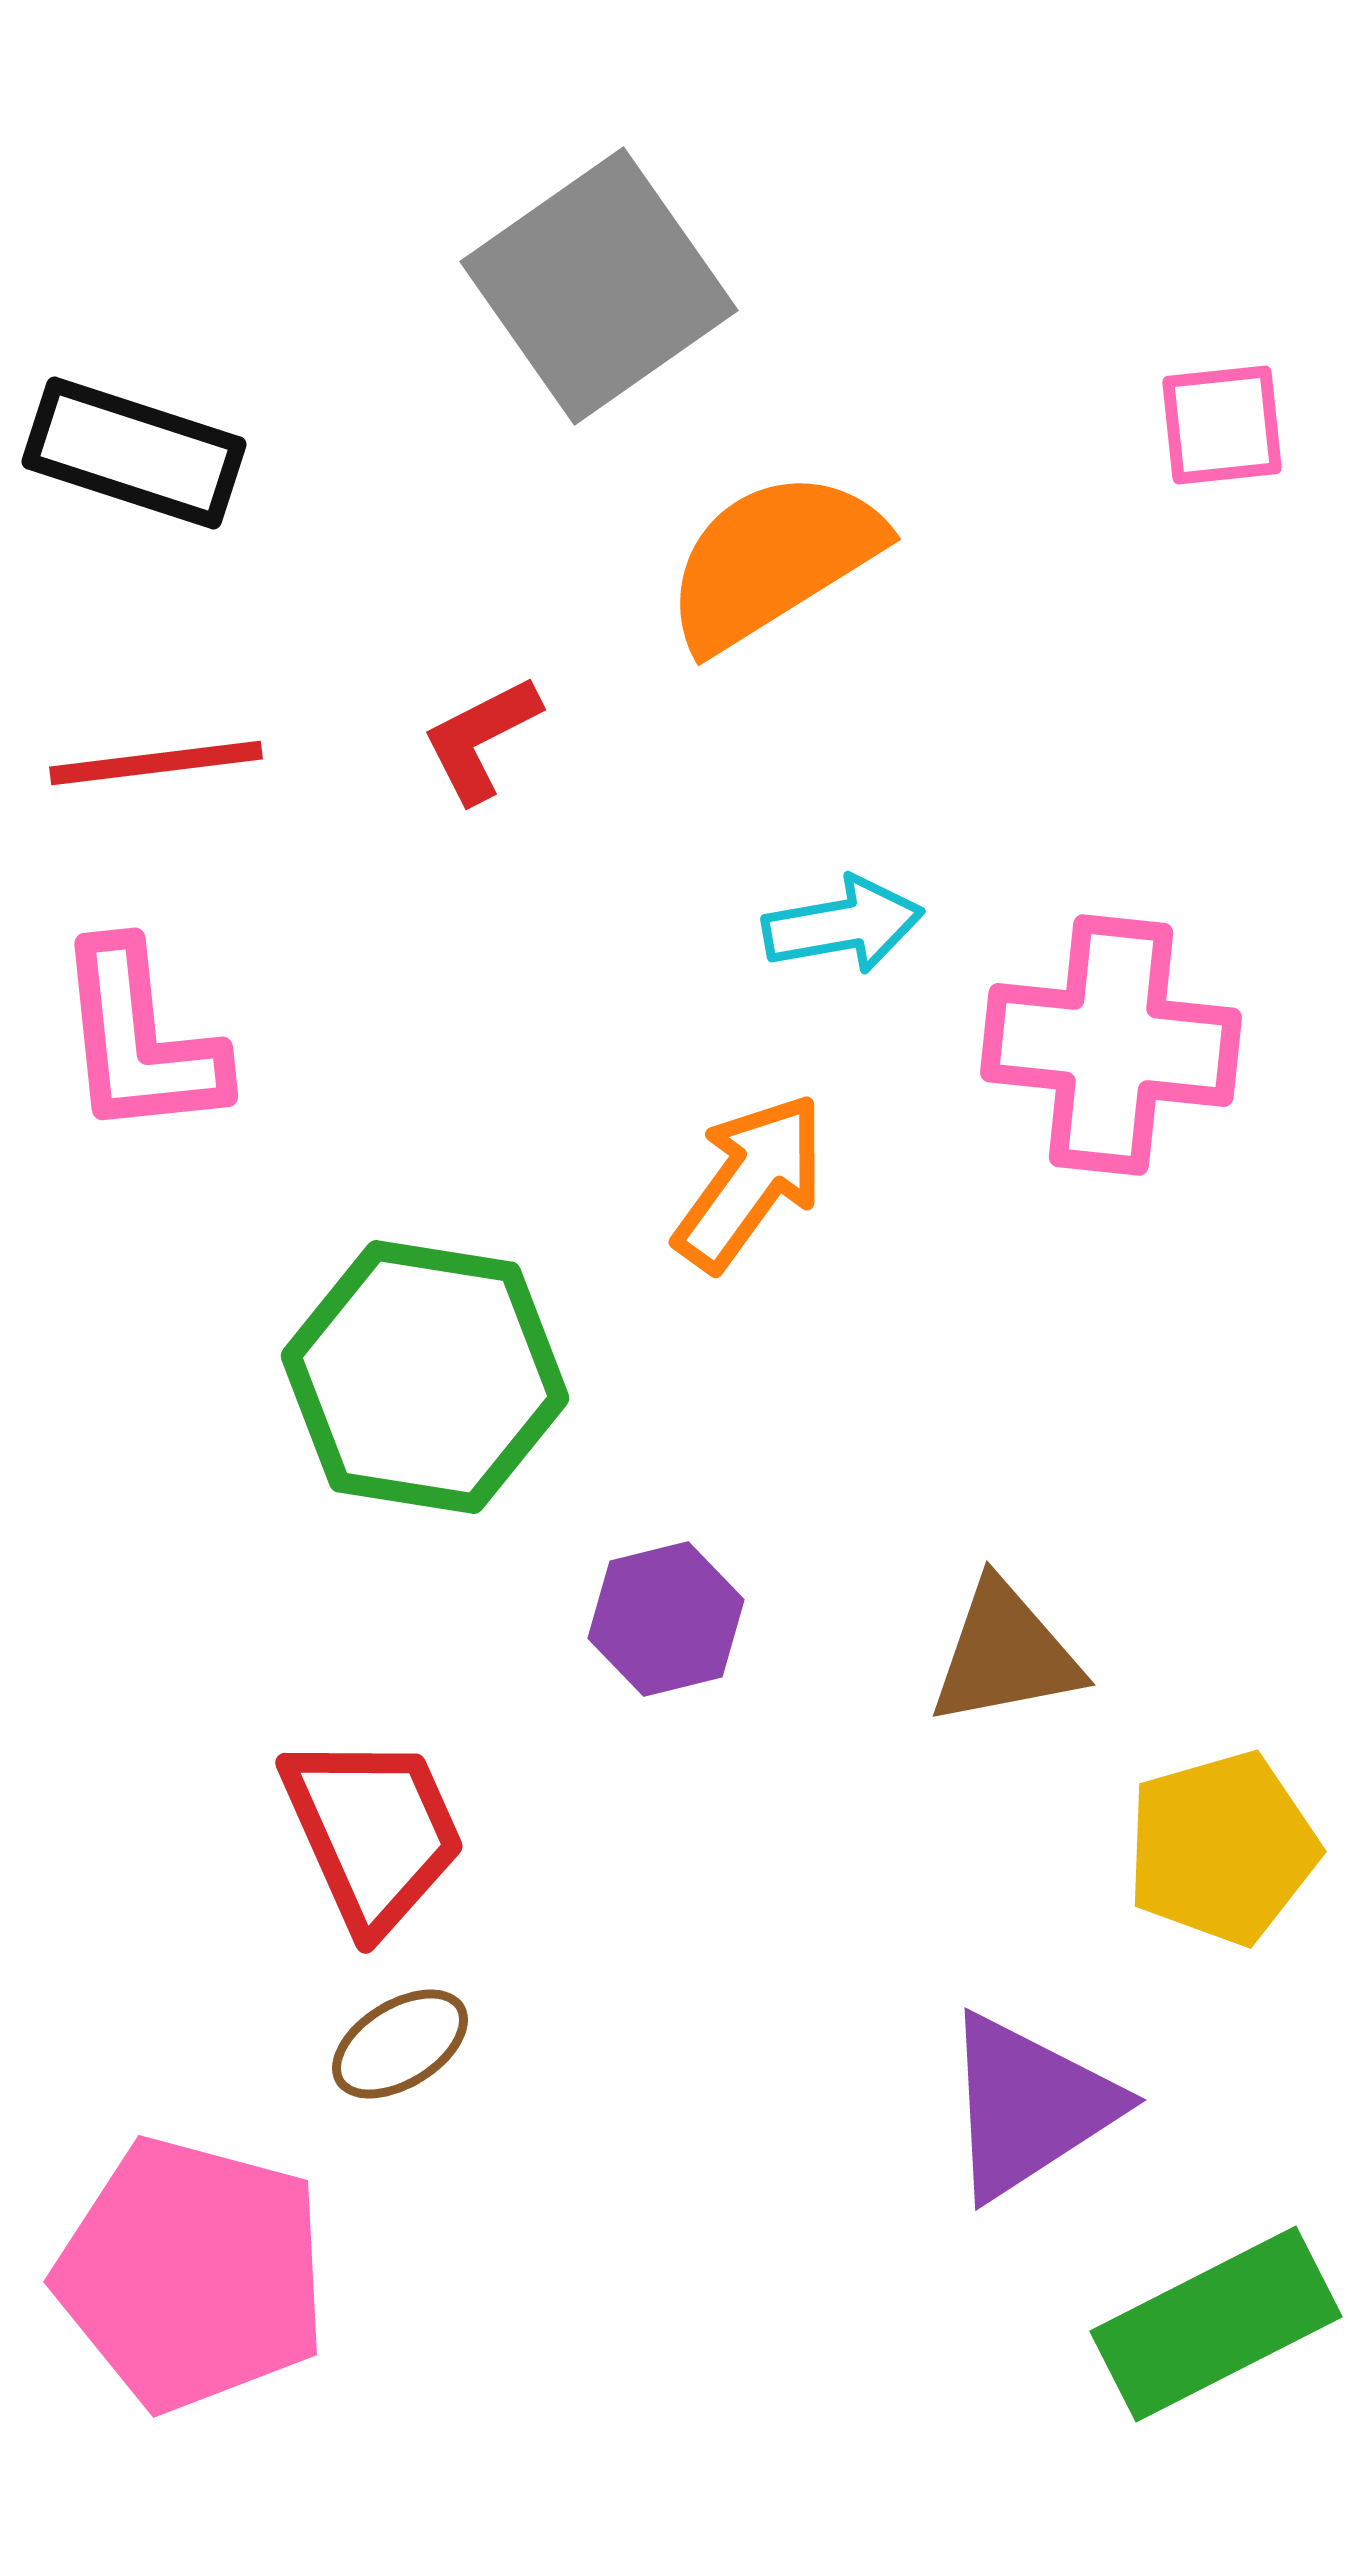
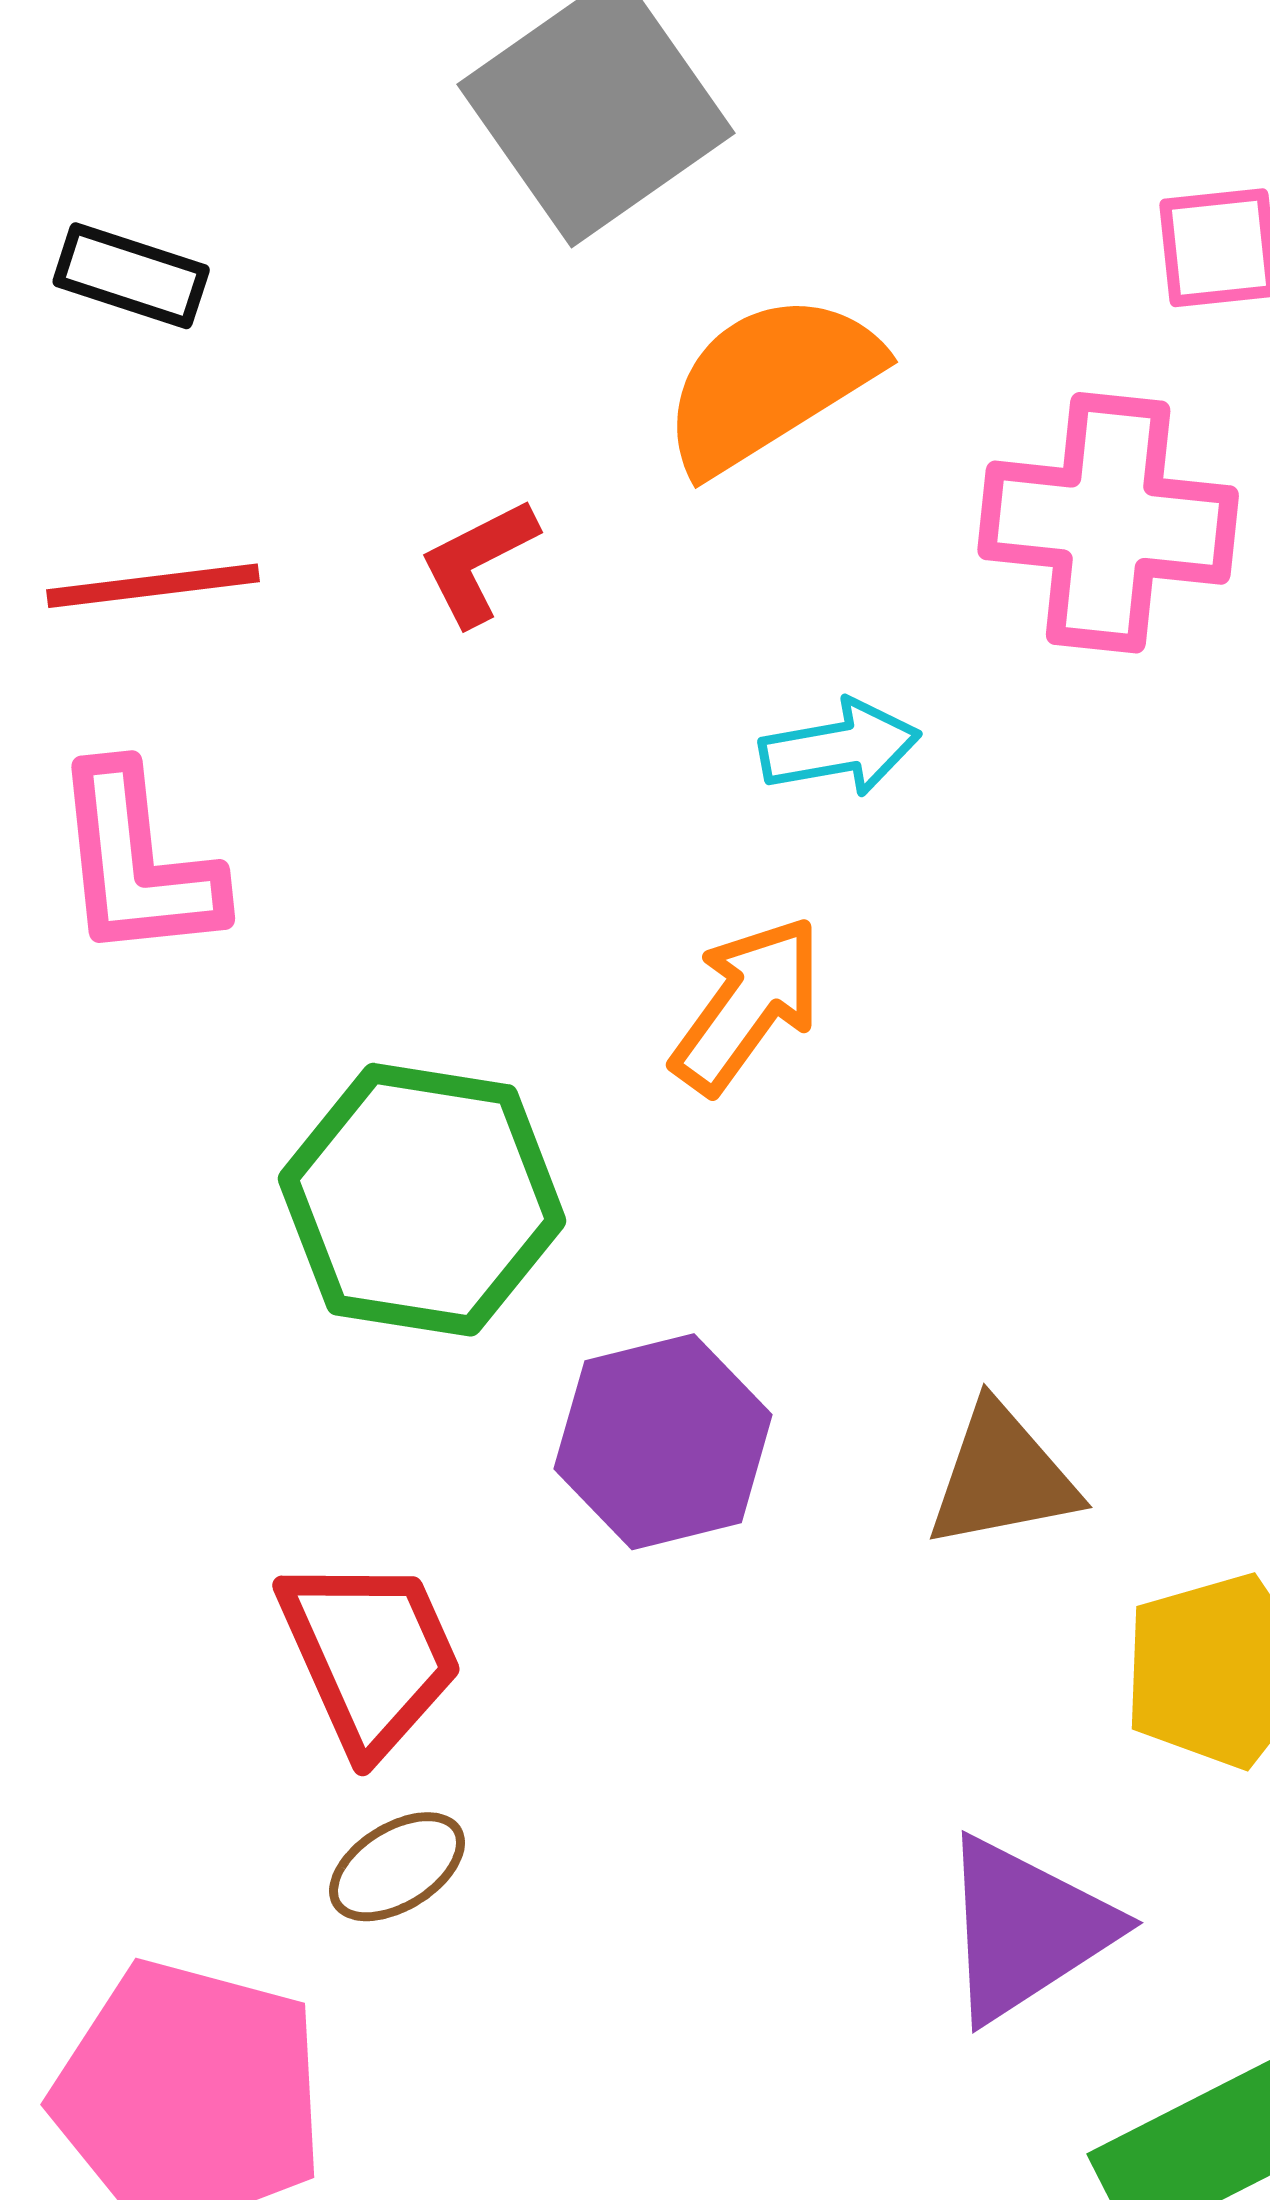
black rectangle: (134, 453) -> (131, 276), size x0.7
pink cross: (1111, 1045) -> (1108, 523), moved
purple hexagon: (666, 1619) -> (663, 1442), size x1.4

